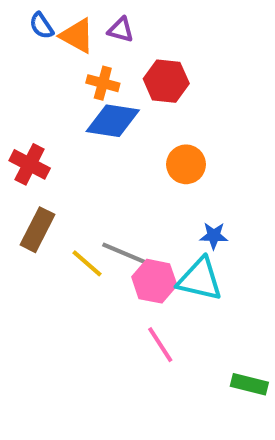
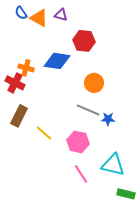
orange cross: (103, 83) -> (26, 68), moved
gray line: (125, 253) -> (88, 110), moved
cyan triangle: (200, 279) -> (113, 165), moved

